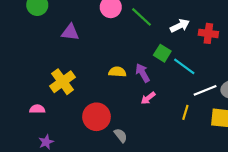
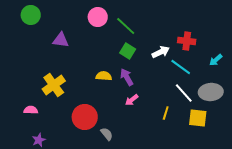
white arrow: (180, 26) -> (161, 52), moved
green square: (162, 53) -> (128, 51), moved
cyan line: (184, 66) -> (181, 67), moved
white line: (205, 90) -> (184, 93), turned 70

